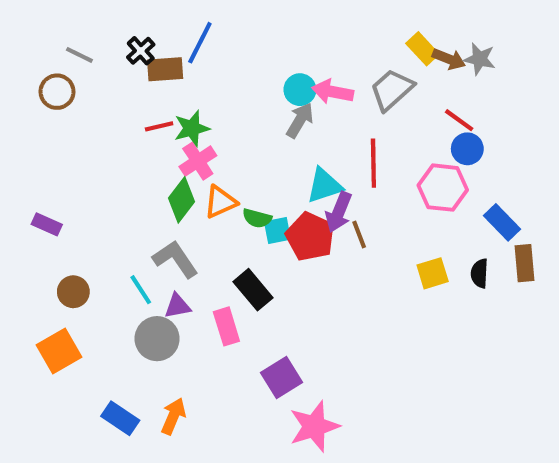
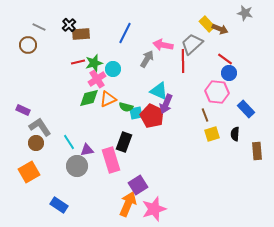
blue line: (200, 43) -> (125, 33), moved
gray star: (480, 59) -> (245, 13), moved
cyan circle: (300, 90) -> (113, 69), moved
red line: (373, 163) -> (183, 61), moved
cyan triangle: (324, 186) -> (159, 91), turned 42
green diamond: (182, 200) -> (89, 98), turned 40
brown line: (359, 235) -> (205, 115), moved
gray L-shape: (175, 259) -> (40, 127), moved
brown rectangle: (524, 263) -> (257, 151), moved
black rectangle: (253, 290) -> (124, 142), turned 60
pink rectangle: (226, 326) -> (111, 160), size x1.4
orange arrow: (173, 416) -> (128, 204), moved, size x1.4

